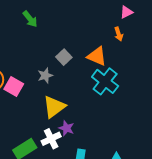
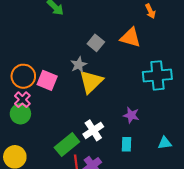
cyan cross: (105, 81) -> (157, 75), moved, turned -36
yellow triangle: (54, 107) -> (91, 82), moved
purple star: (66, 128) -> (131, 115), moved

